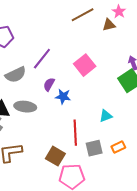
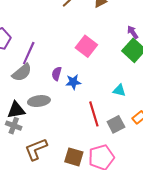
purple line: (42, 59) -> (29, 53), moved
cyan triangle: (106, 116) -> (119, 90), turned 48
brown square: (55, 156) -> (74, 157), moved

